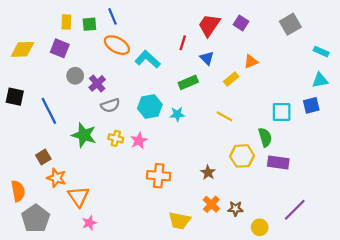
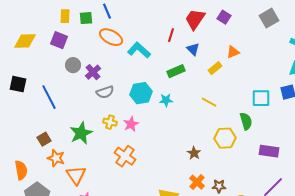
green star: (84, 135) -> (81, 133), moved, turned 30
purple rectangle: (278, 163) -> (269, 151), moved
orange cross: (159, 176) -> (125, 156), moved, turned 30

